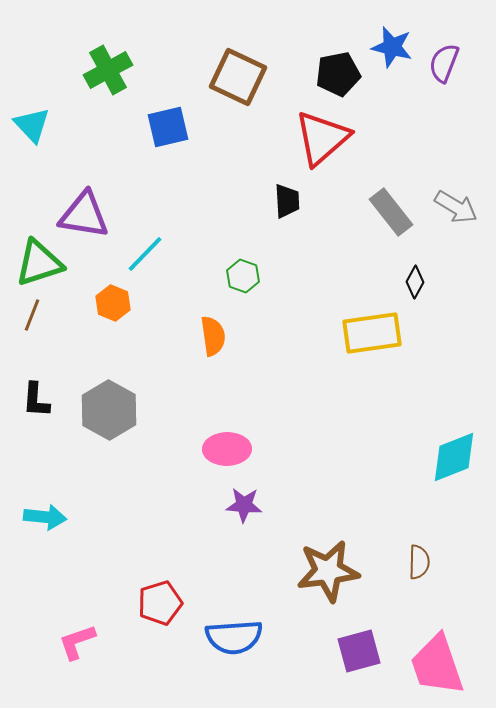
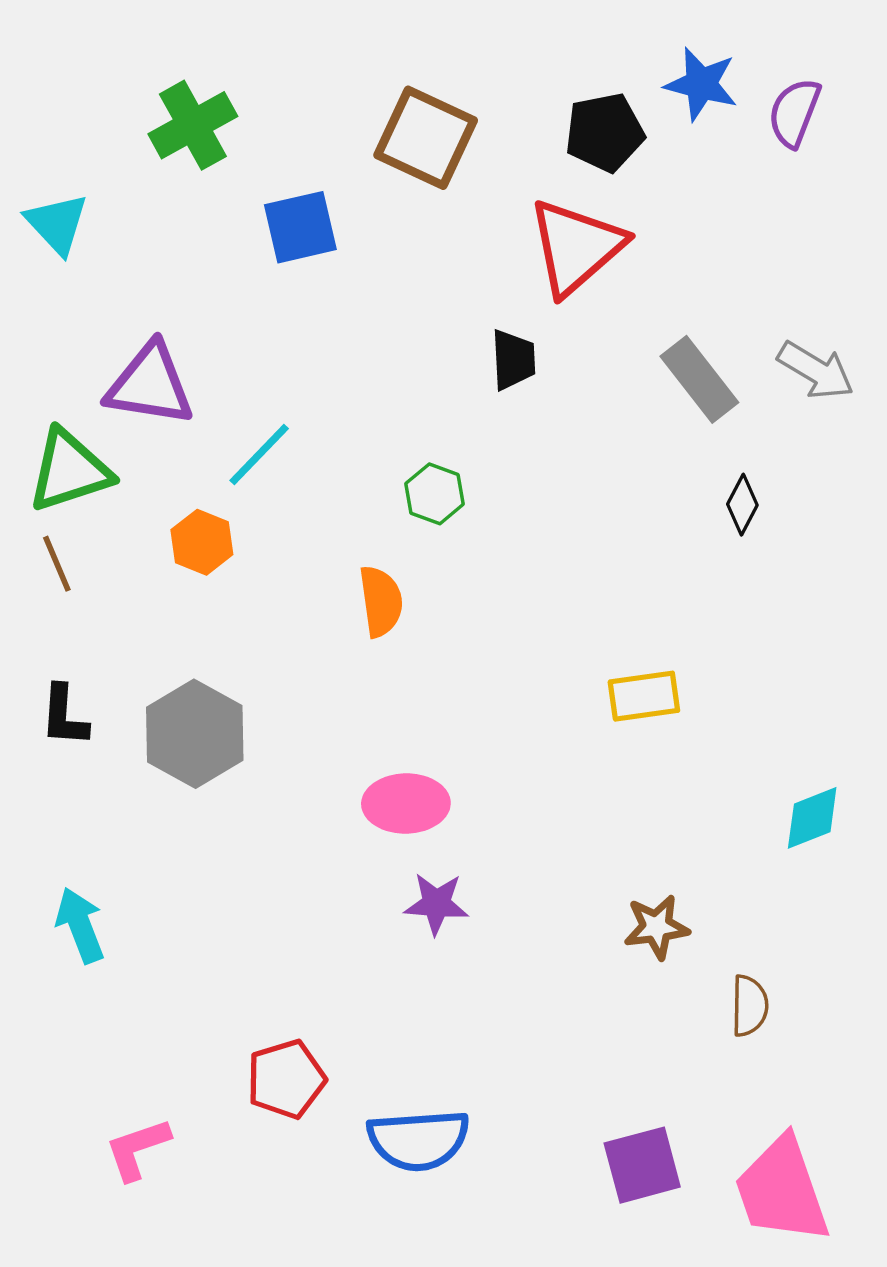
brown line: (32, 315) -> (57, 564), turned -44
yellow rectangle: (372, 333) -> (644, 696), moved, size x0.7
cyan diamond: (454, 457) -> (812, 818), size x0.7
cyan arrow: (45, 517) -> (80, 925), turned -117
brown star: (328, 571) -> (656, 927), moved, size x0.6

